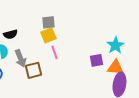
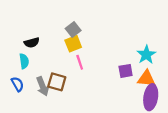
gray square: (48, 22) -> (73, 29), turned -32
gray arrow: (20, 58) -> (43, 86), moved
brown square: (33, 70) -> (57, 82), turned 30

